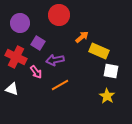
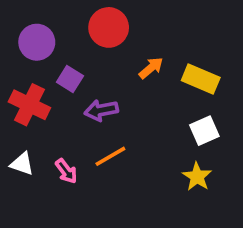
yellow rectangle: (99, 51) -> (201, 79), moved
white square: (111, 71) -> (204, 131), turned -35
pink arrow: (36, 72) -> (66, 171), moved

